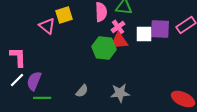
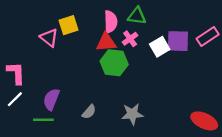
white square: (144, 34) -> (160, 47), turned -30
red triangle: (119, 41) -> (106, 42), moved
purple semicircle: (34, 81) -> (51, 99), moved

